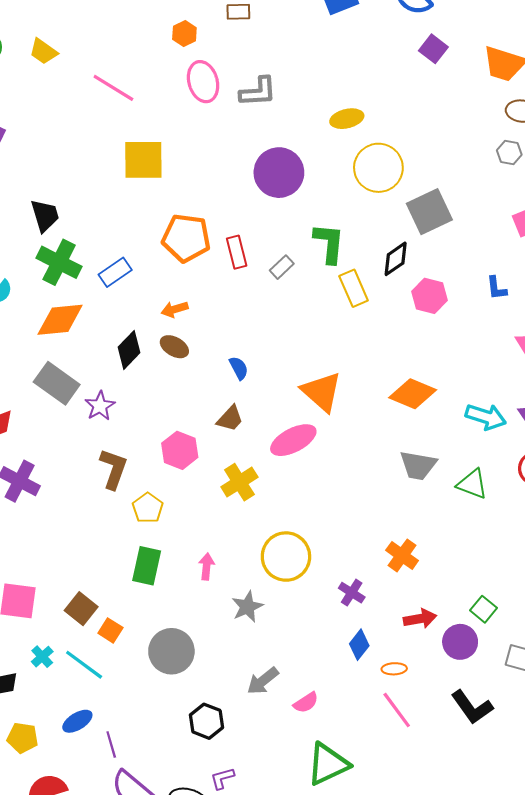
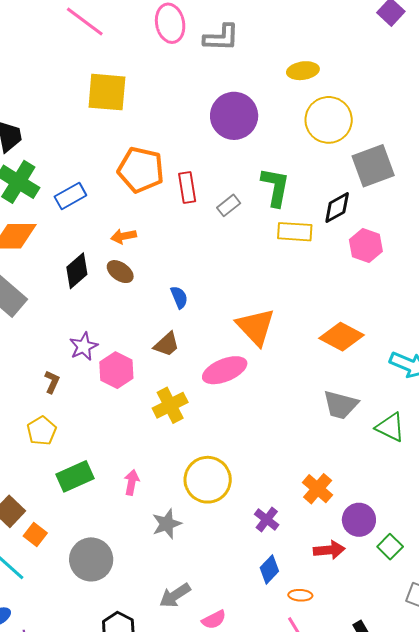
yellow rectangle: (354, 288) -> (295, 232), turned -68
purple star: (100, 406) -> (84, 346), moved
brown L-shape: (114, 469) -> (52, 382), size x0.6
yellow pentagon: (148, 508) -> (42, 431), moved
green rectangle: (147, 566) -> (75, 476), turned 48
purple circle: (460, 642) -> (359, 520), moved

